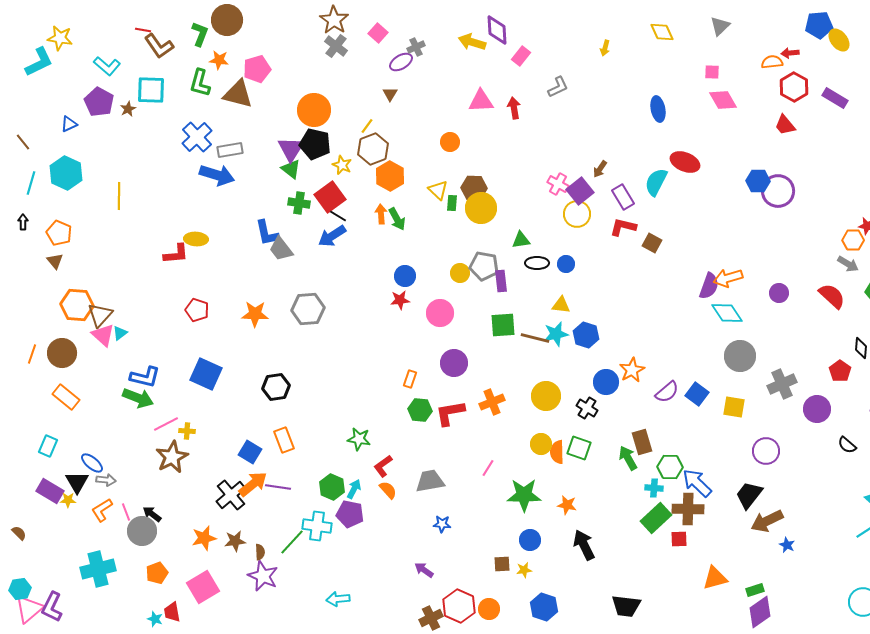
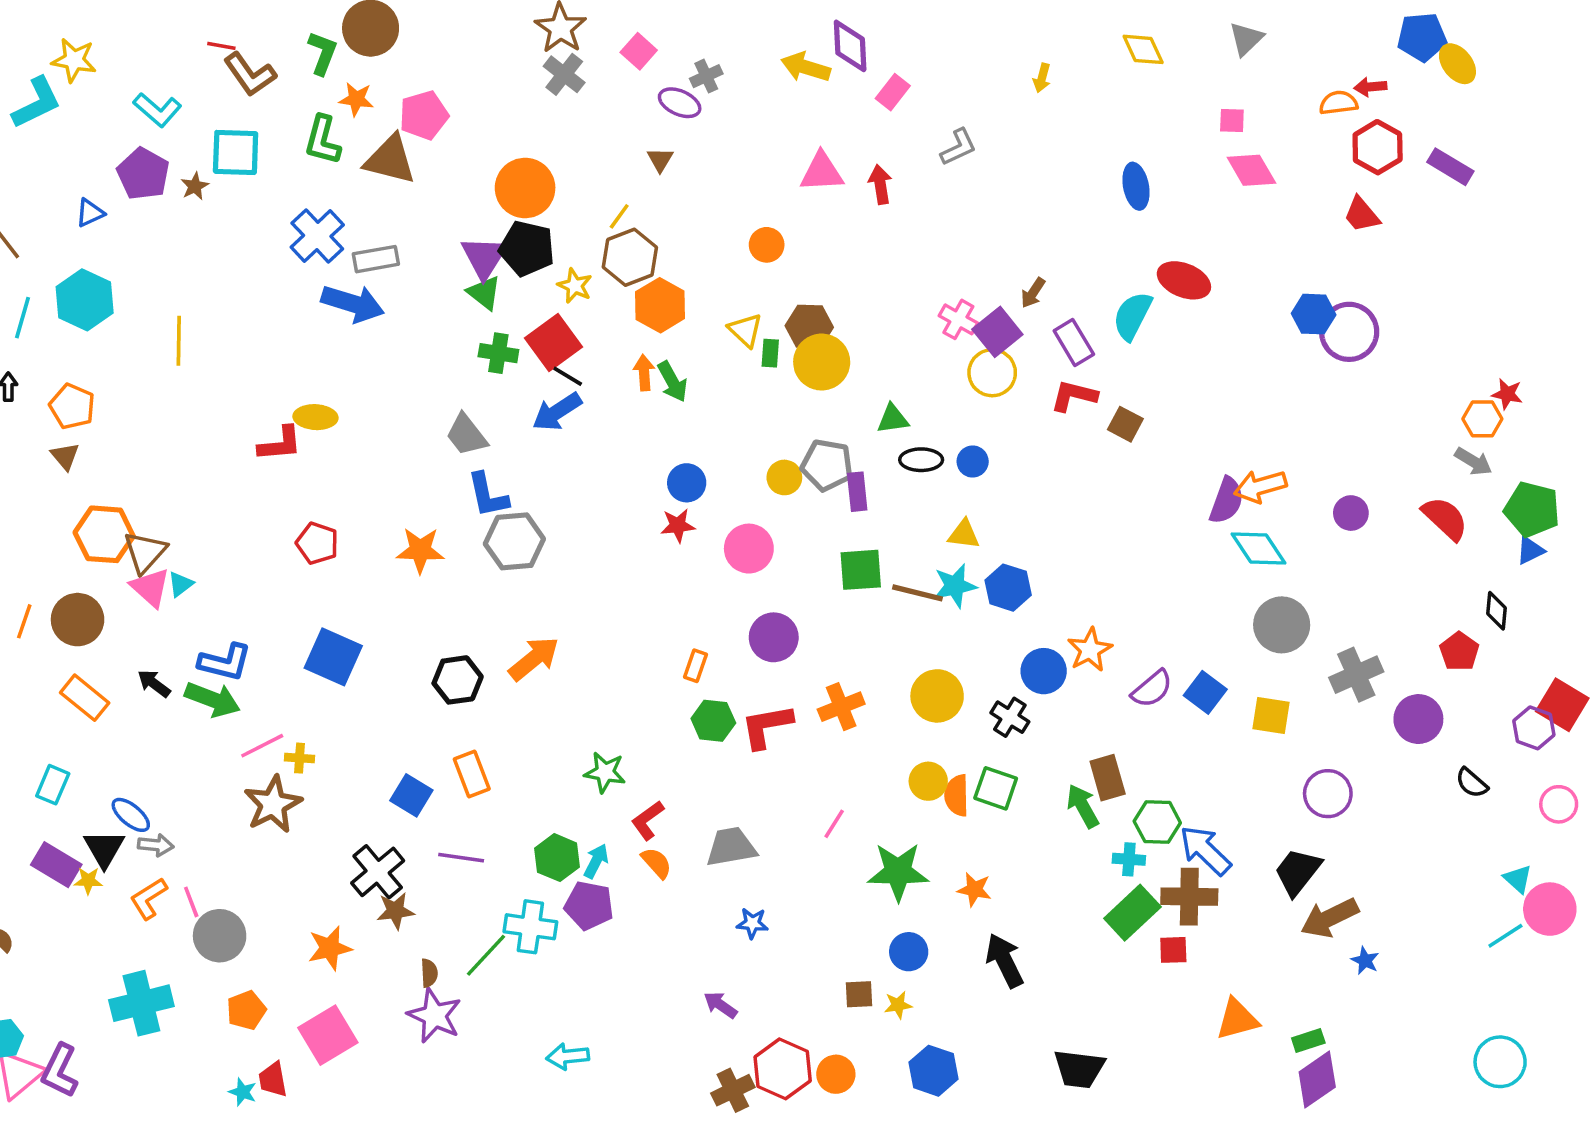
purple ellipse: (401, 62) -> (680, 103), turned 55
blue L-shape: (267, 233) -> (488, 495), moved
orange arrow: (253, 484) -> (534, 659), moved
black arrow: (152, 514) -> (154, 684), moved
brown star: (235, 541) -> (395, 911), moved

